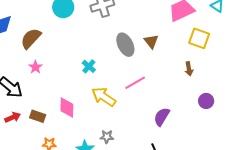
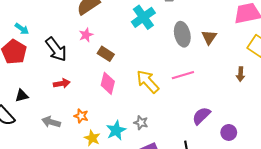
cyan cross: (89, 66) -> (143, 17), moved, size x1.6
purple circle: (206, 101) -> (229, 132), moved
brown rectangle: (38, 116) -> (106, 54), moved
red arrow: (13, 117) -> (62, 83), moved

